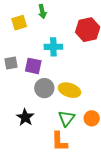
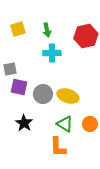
green arrow: (42, 12) -> (47, 30), moved
purple square: (33, 66) -> (19, 87), moved
green triangle: (66, 118) -> (65, 124), turned -36

